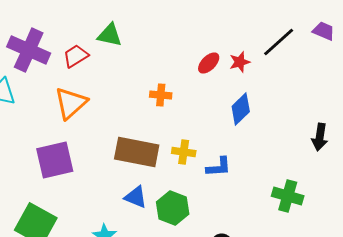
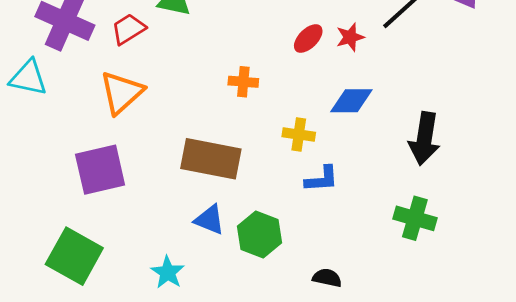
blue diamond: (241, 109) -> (351, 101), turned 44
black arrow: (320, 137) -> (424, 139), moved, size x1.4
yellow cross: (184, 152) -> (299, 134), moved

